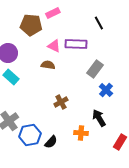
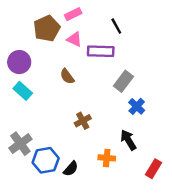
black line: (99, 23) -> (116, 26), moved
brown pentagon: (31, 25) -> (47, 28), turned -30
pink triangle: (54, 46) -> (74, 39), moved
brown semicircle: (48, 65) -> (67, 76), turned -136

